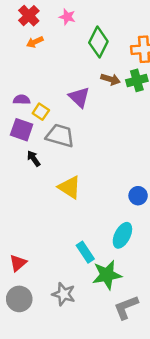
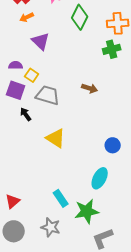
brown arrow: (110, 79) -> (90, 88), moved
purple triangle: (79, 97) -> (41, 41), moved
cyan rectangle: (85, 252) -> (61, 198), moved

